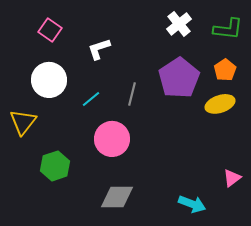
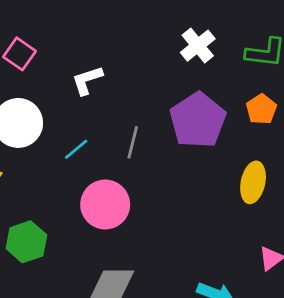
yellow ellipse: (220, 104) -> (253, 182), moved, turned -60

